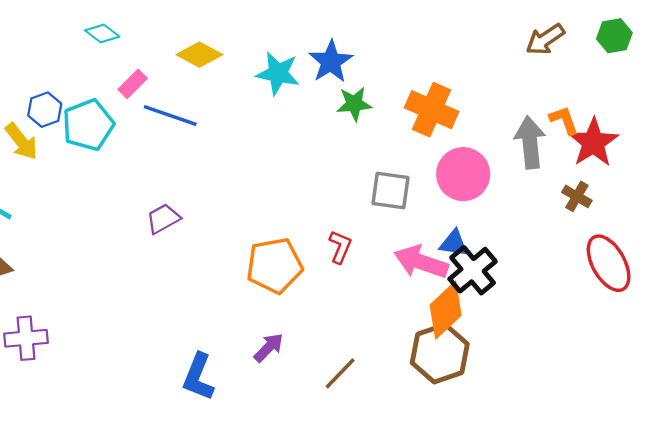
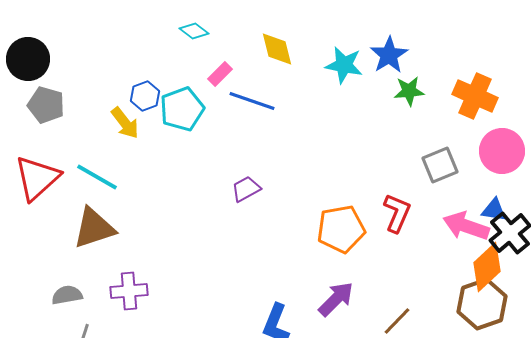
yellow diamond: (199, 55) -> (277, 49), turned 48
gray square: (391, 191) -> (440, 165), turned -30
red L-shape: (340, 247) -> (397, 213), size x1.4
purple arrow: (269, 348) -> (336, 299), size x1.4

